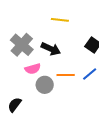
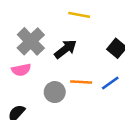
black arrow: (51, 49) -> (65, 49), turned -66
pink semicircle: (33, 69) -> (21, 70), moved

